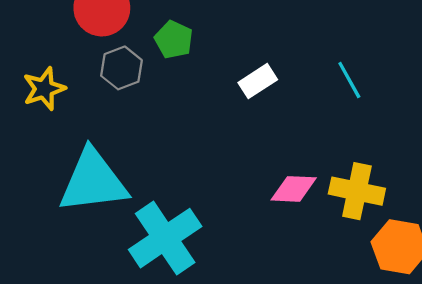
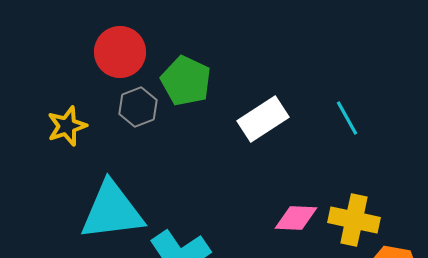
green pentagon: (174, 40) -> (186, 81), size x1.4
white rectangle: (258, 81) -> (263, 119), size x1.4

